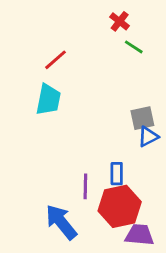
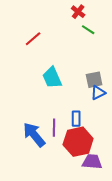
cyan trapezoid: (48, 100) -> (52, 78), moved, turned 145
blue arrow: (61, 222) -> (34, 135), moved

